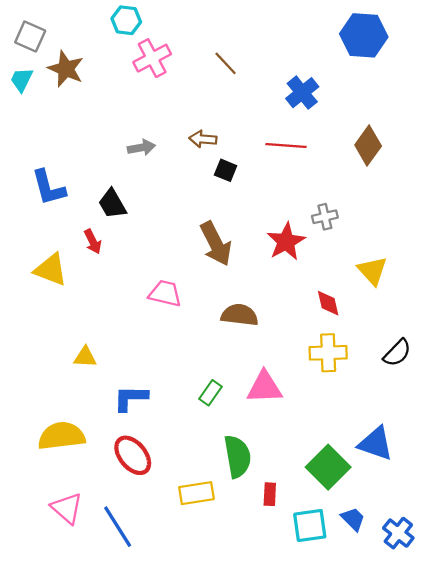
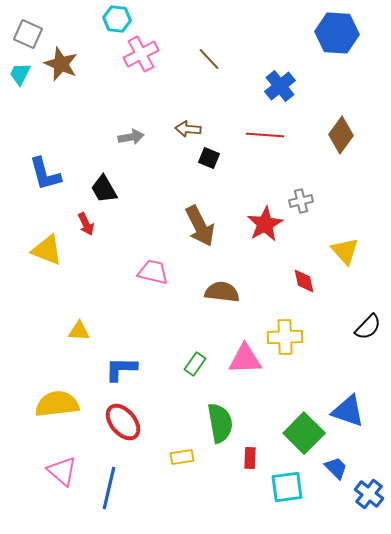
yellow cross: (328, 353) -> (285, 337), moved
yellow rectangle: (196, 493) -> (182, 457), size x0.7
blue trapezoid: (353, 519) -> (336, 468), moved
blue line: (118, 527) -> (109, 488), turned 45

